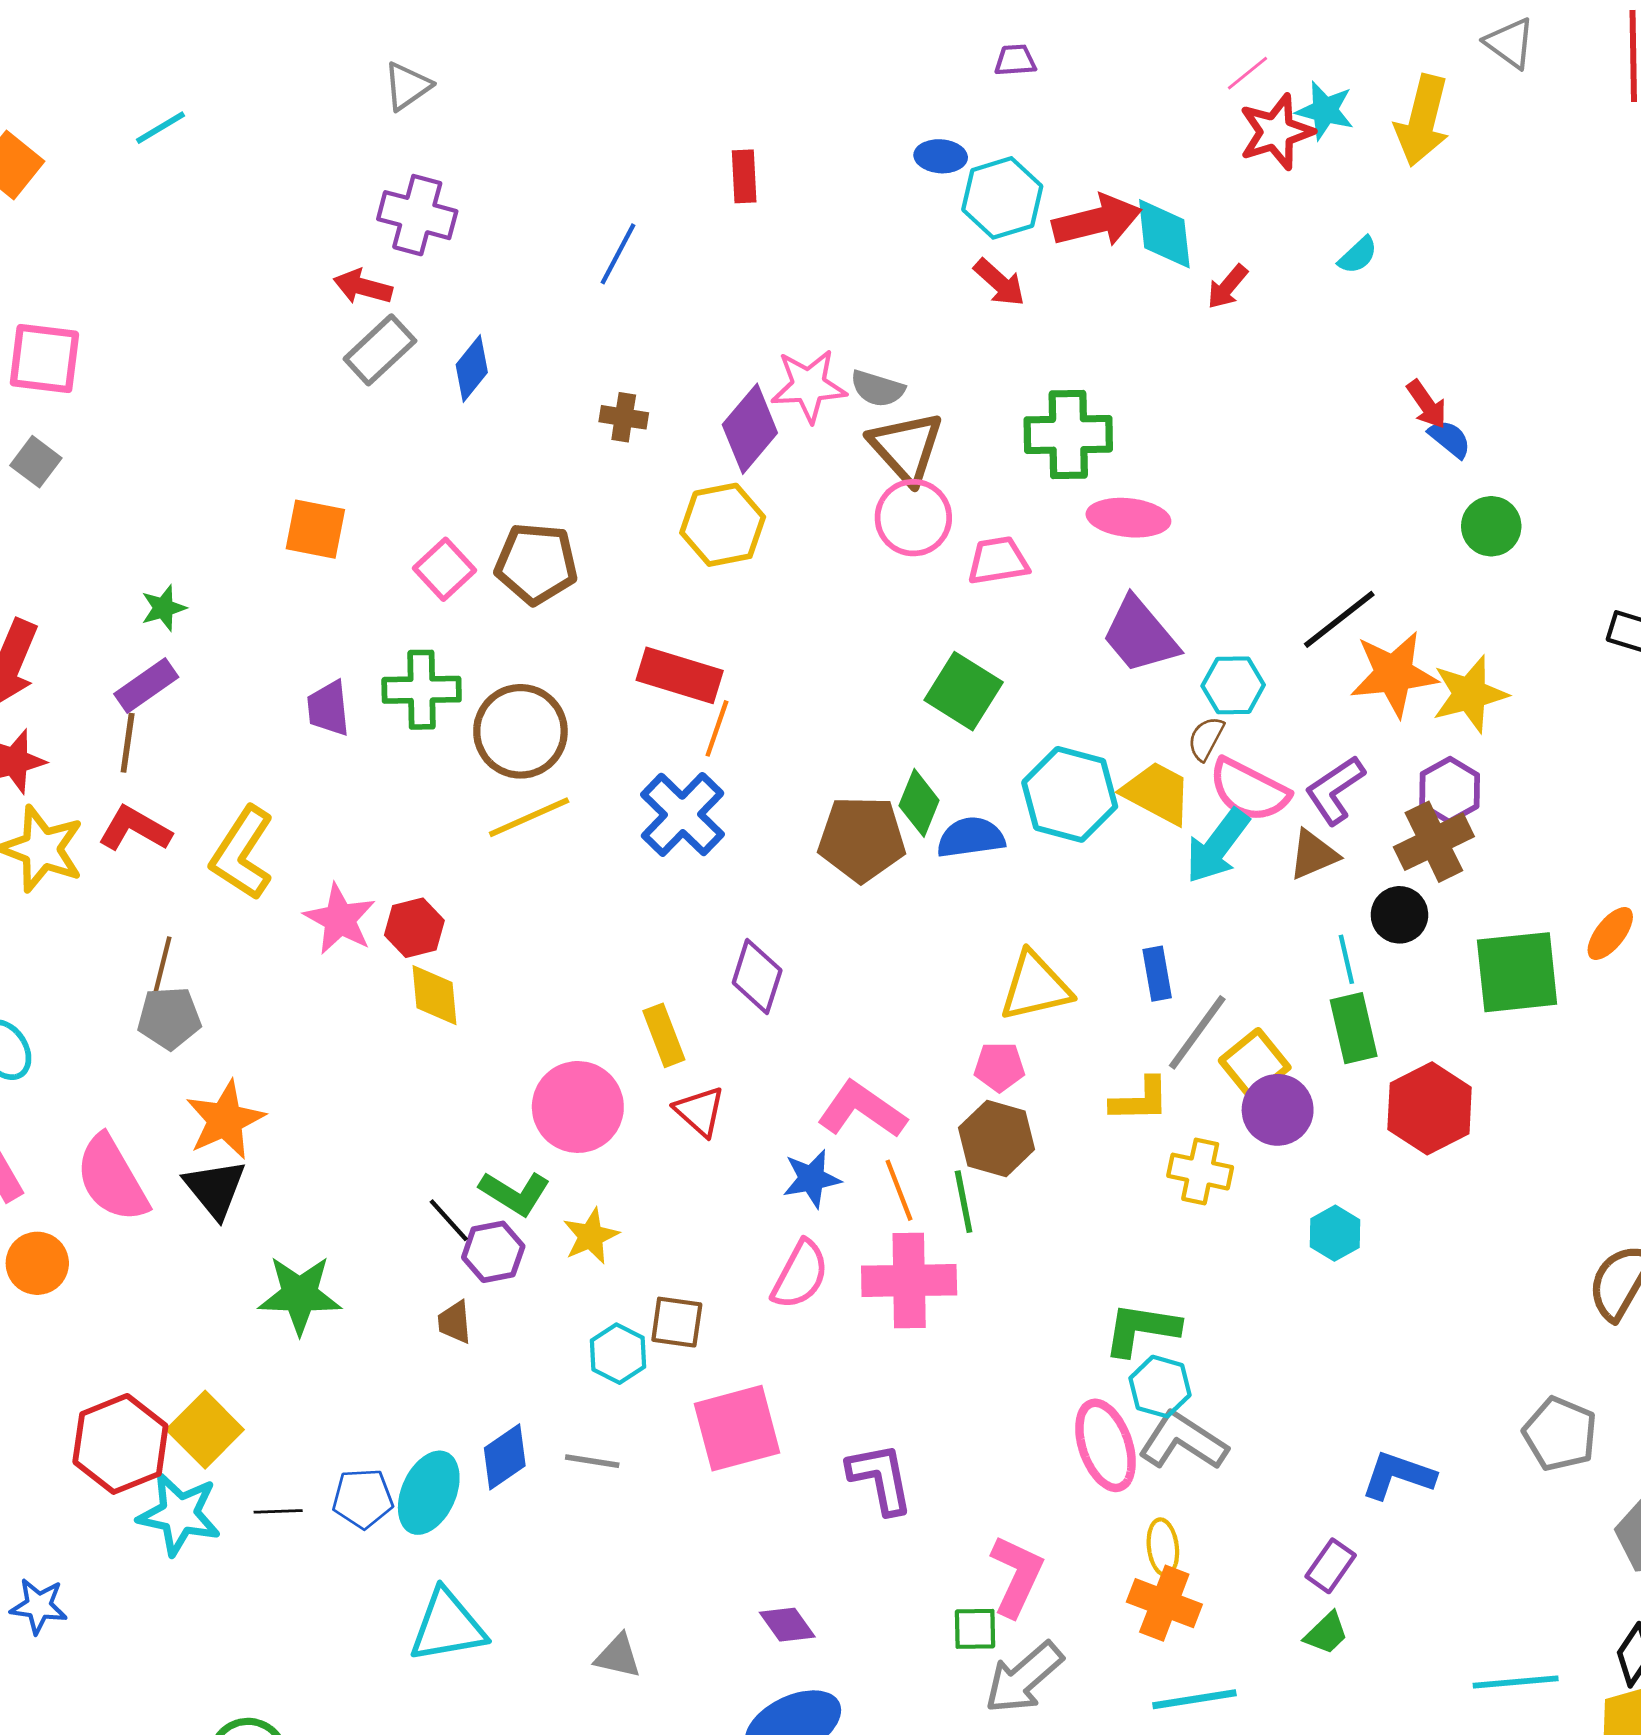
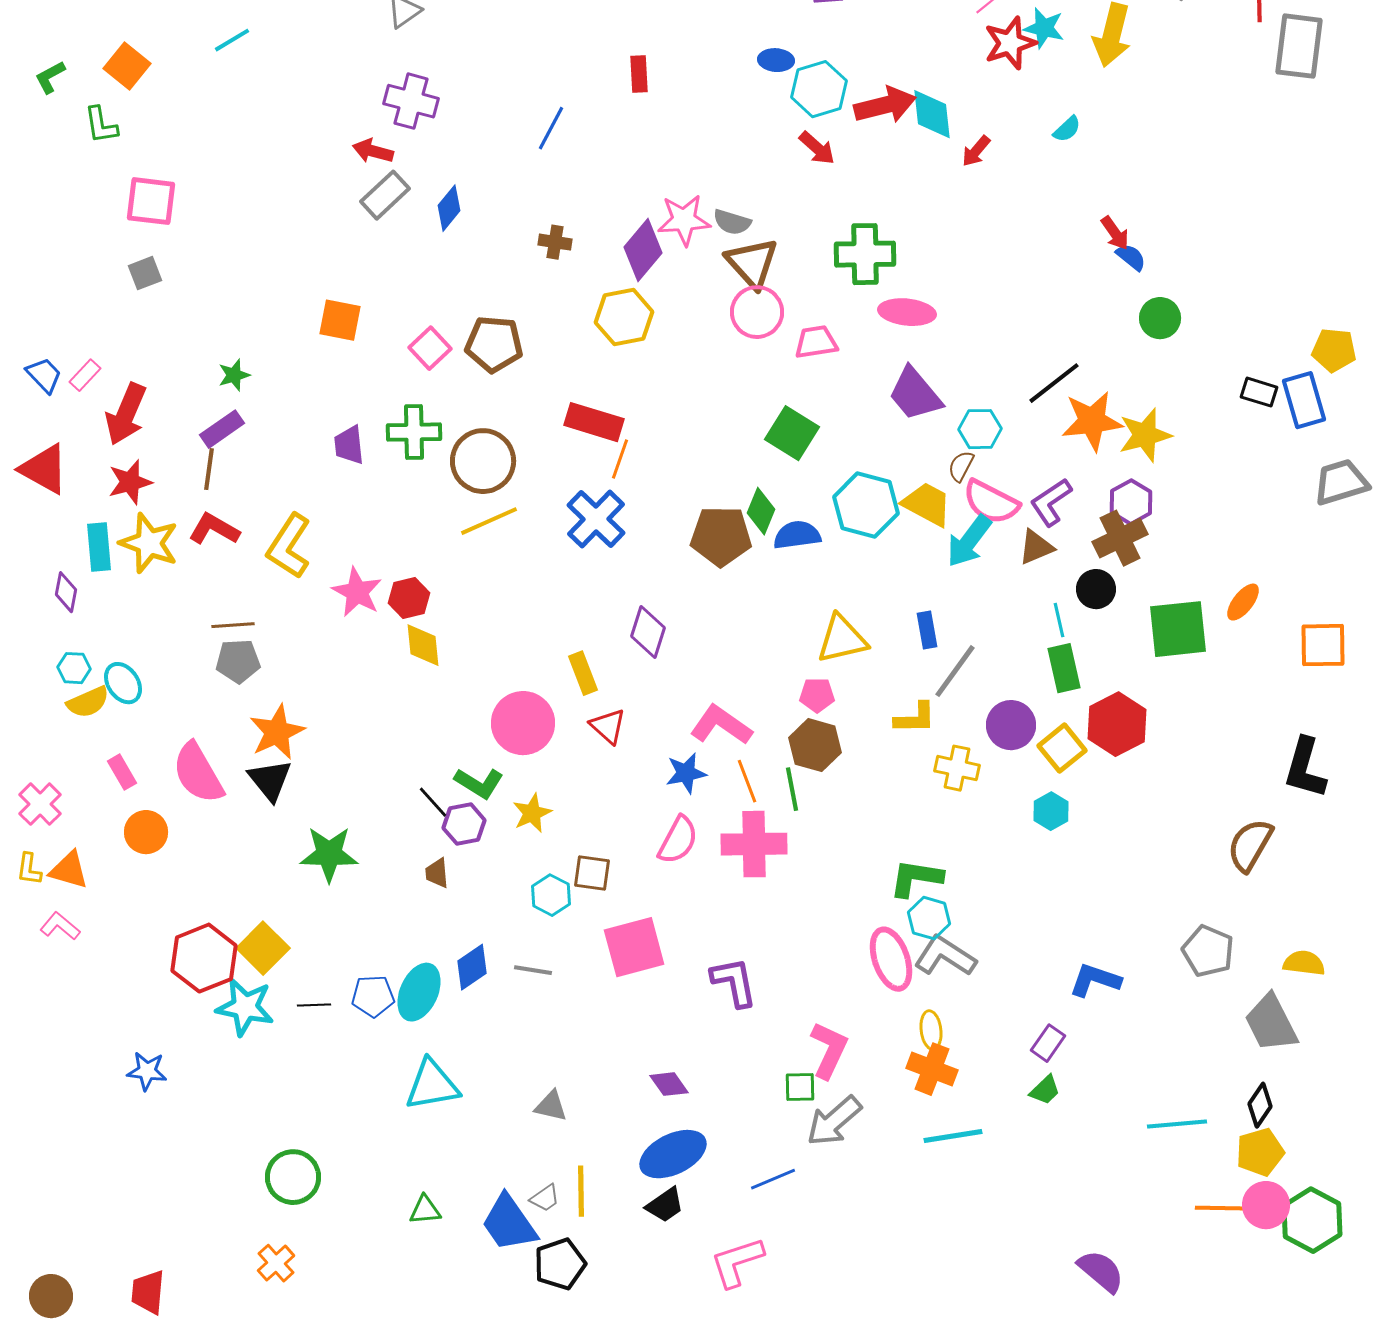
gray square: (36, 462) -> (145, 273), turned 32
brown line: (162, 966) -> (233, 625), turned 72
yellow square: (1255, 1064) -> (1062, 748), moved

